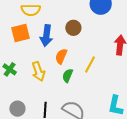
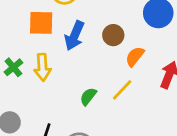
orange semicircle: (61, 56) -> (135, 56), moved
yellow arrow: (38, 71) -> (42, 67), moved

